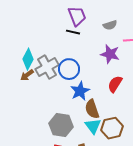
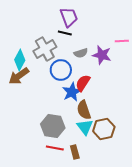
gray semicircle: (110, 25) -> (81, 53), moved
gray cross: (47, 67) -> (45, 49), moved
brown arrow: (27, 75) -> (19, 76), size x1.5
red semicircle: (115, 84) -> (83, 83), moved

